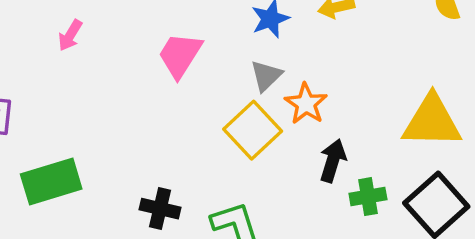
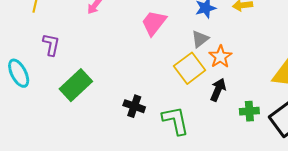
black arrow: (333, 161) -> (218, 90), moved
green rectangle: (51, 181) -> (76, 85), turned -32

